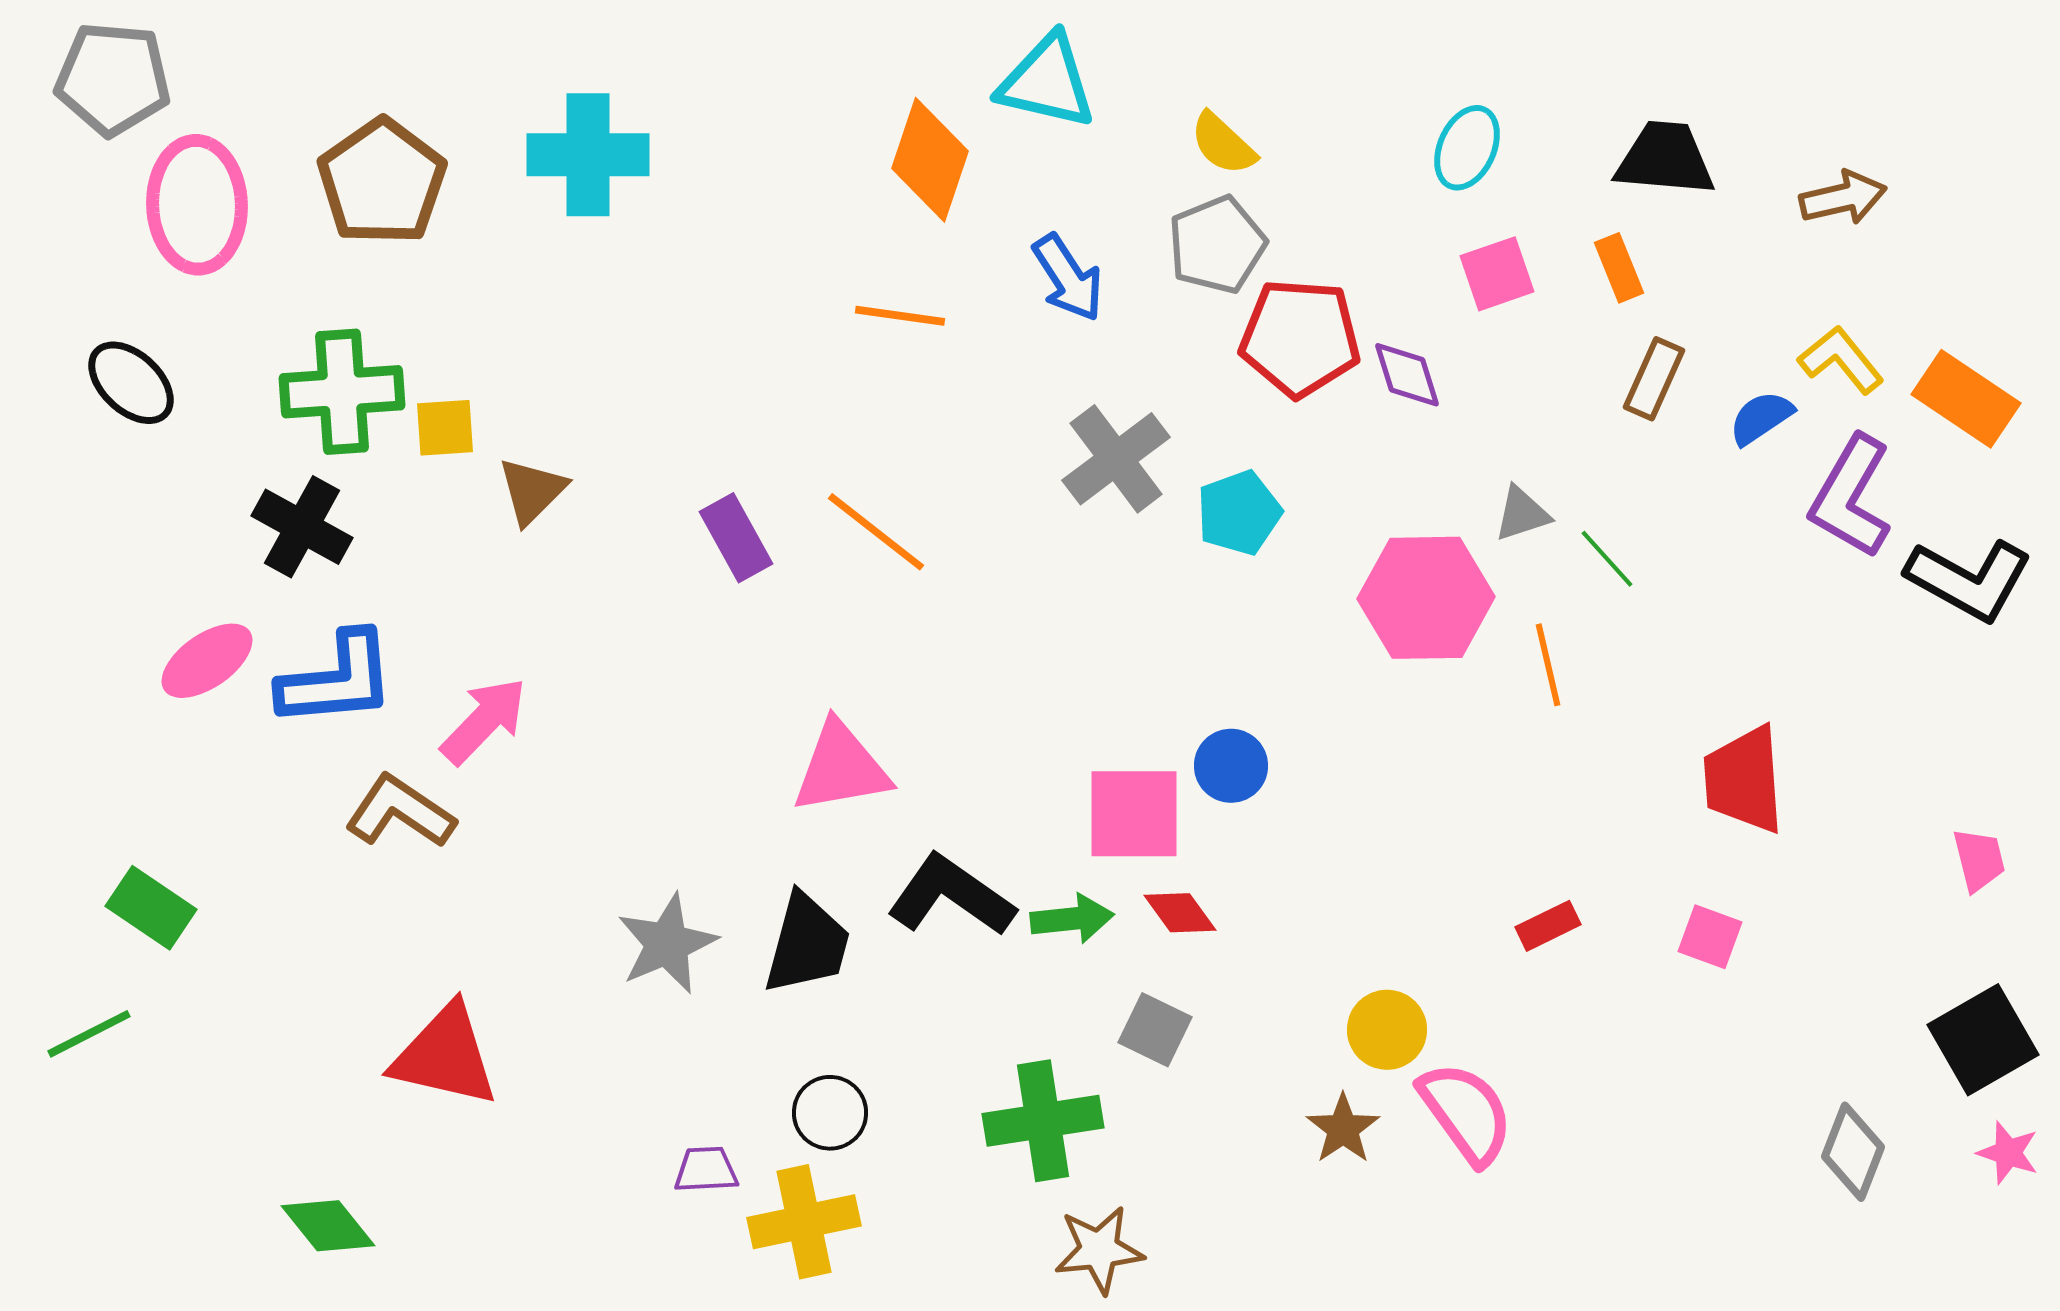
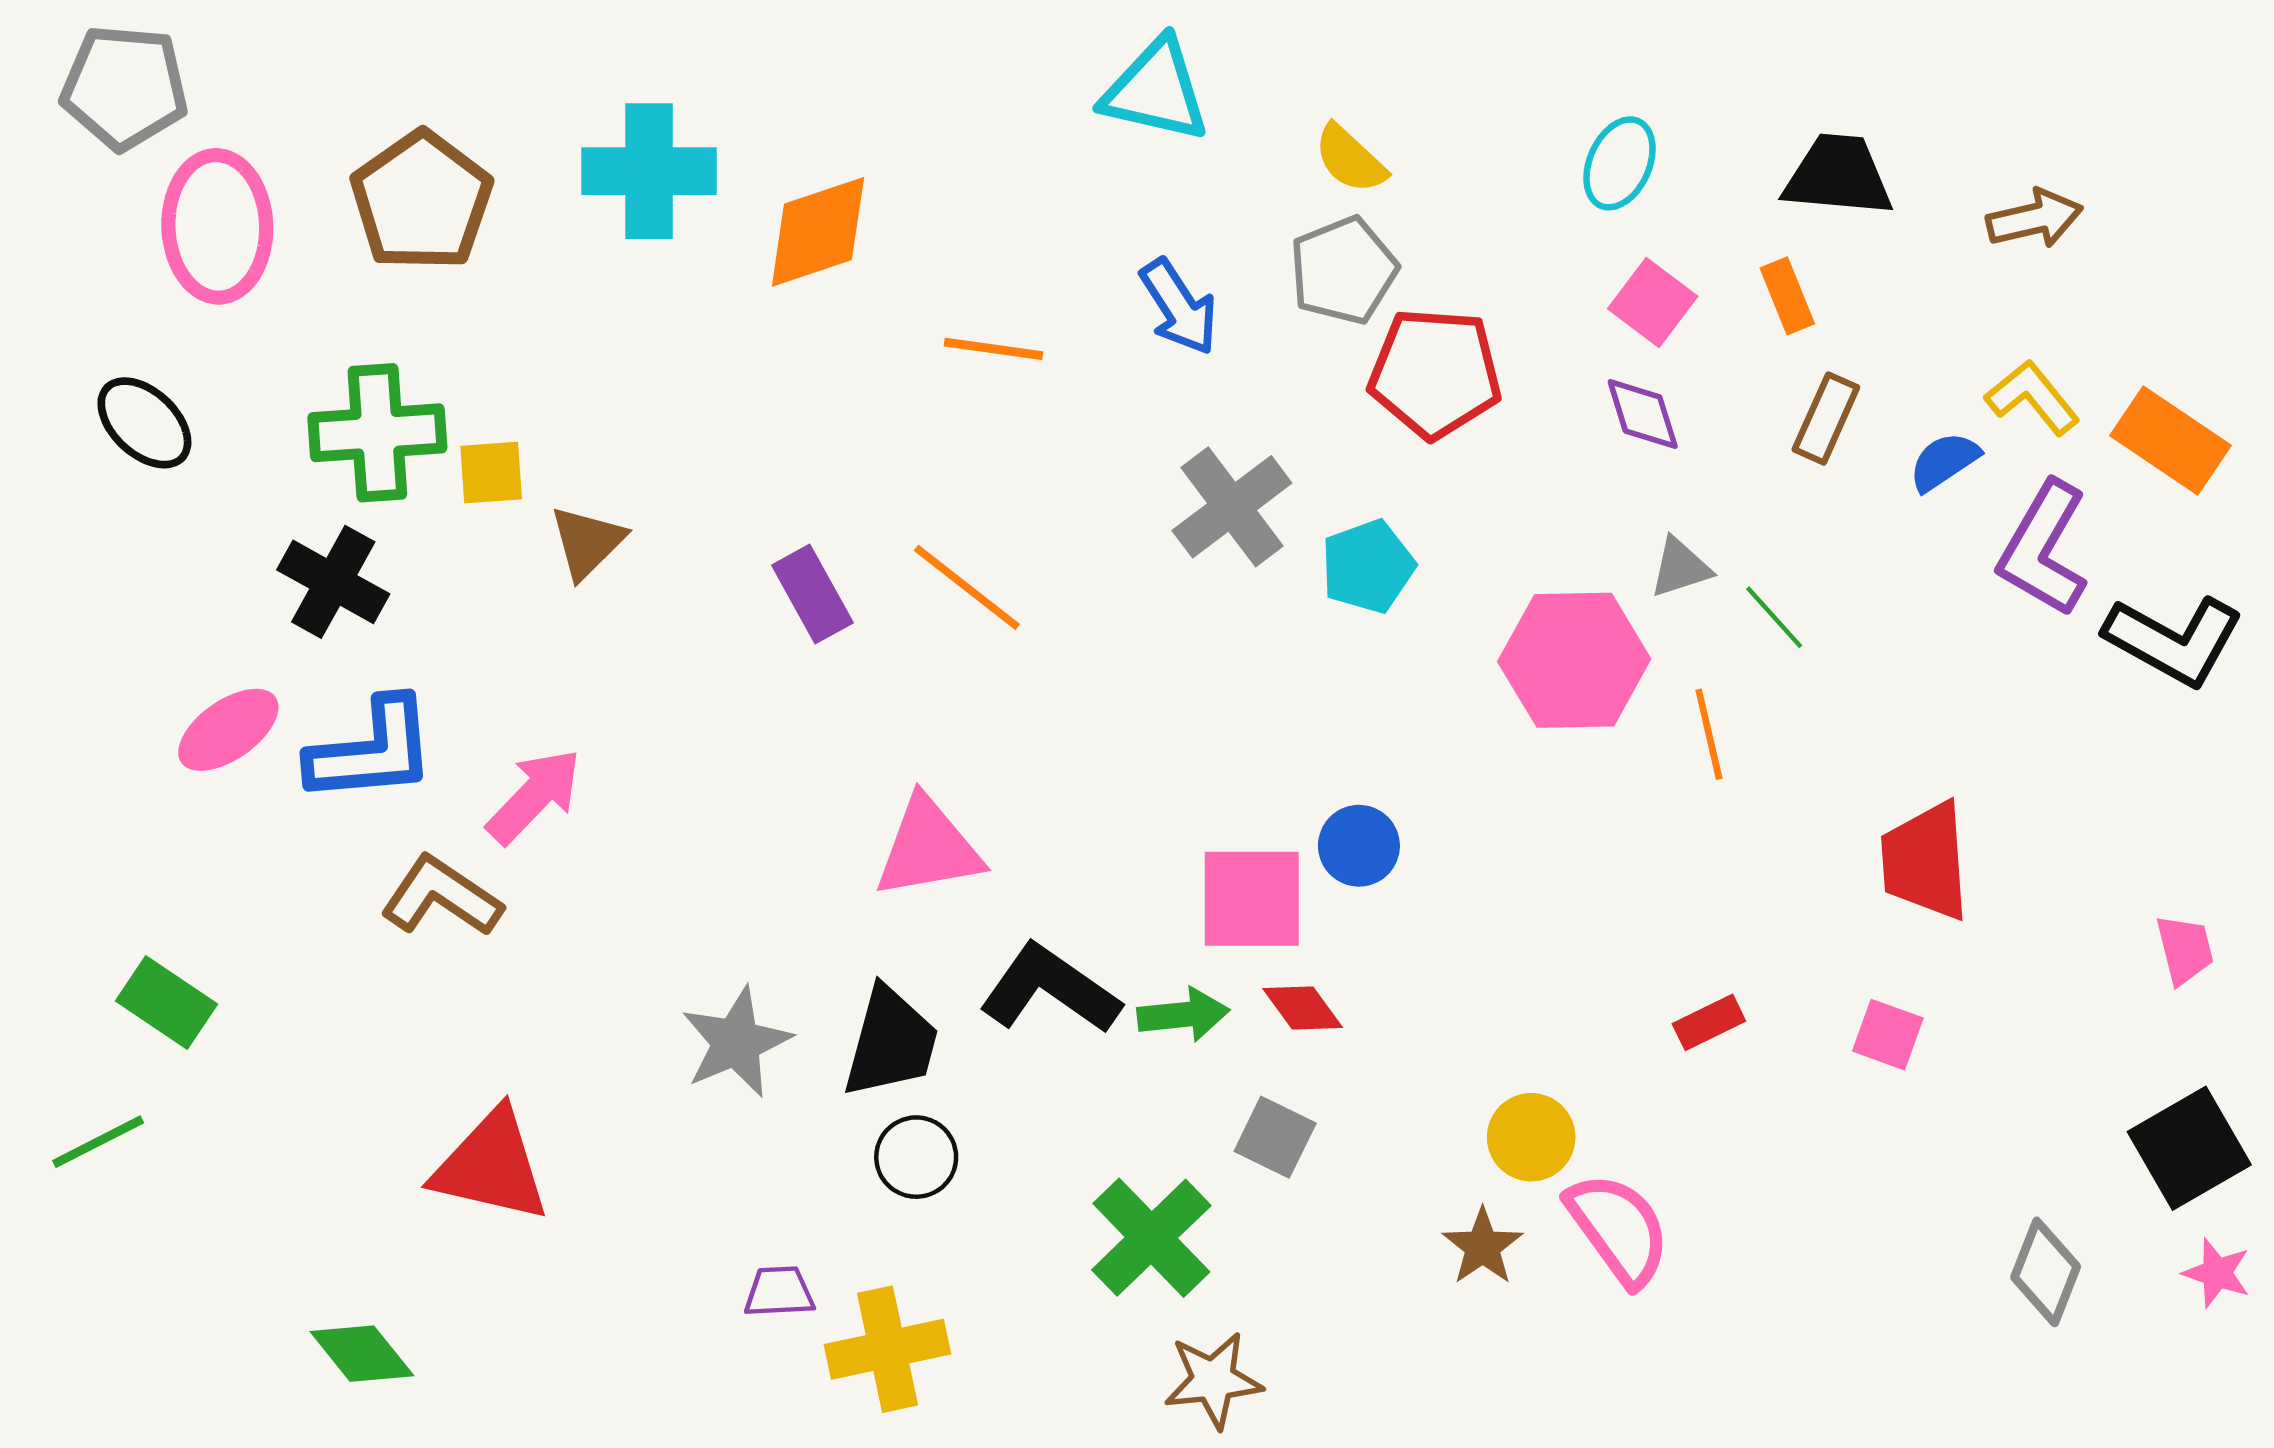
orange diamond: (930, 160) -> (818, 232), moved, turned 53
pink square: (1497, 274) -> (1653, 303), turned -34
purple diamond: (1407, 375) -> (1643, 414), moved
black circle: (830, 1113) -> (916, 1157), moved
green cross: (1043, 1121) -> (1151, 1238), turned -35

